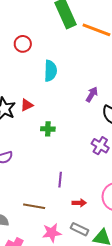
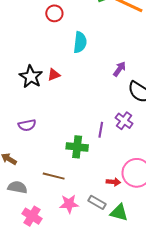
green cross: (48, 129) -> (77, 147), moved, size x1.5
purple line: (60, 180) -> (101, 130), moved
red arrow: (79, 203) -> (113, 182), moved

